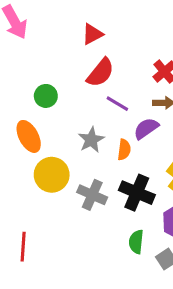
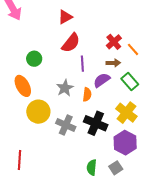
purple line: (117, 104) -> (82, 64), turned 56
green semicircle: (136, 242) -> (92, 167), moved

